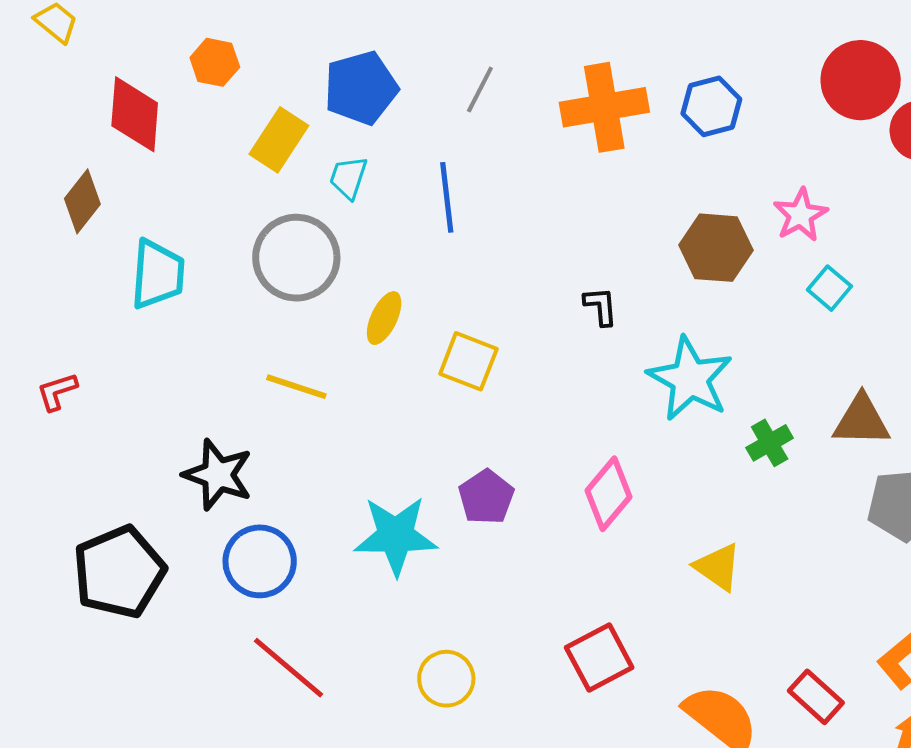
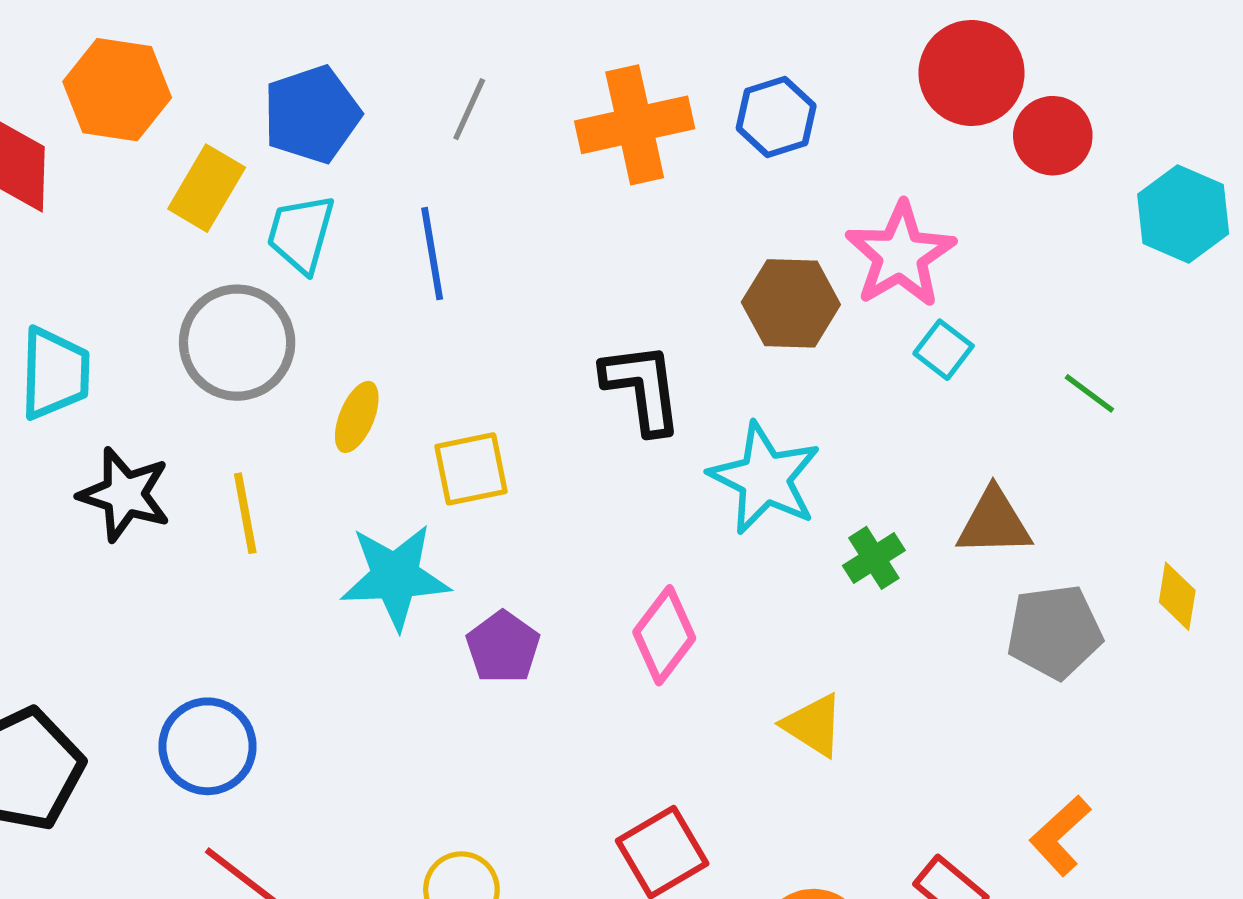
orange hexagon: (215, 62) -> (117, 90), size x1.6
cyan trapezoid: (348, 178) -> (301, 234), size x1.4
pink star: (800, 215) -> (900, 255), size x1.5
black L-shape: (601, 306) -> (642, 388), size x1.8
yellow square: (468, 361) -> (471, 469), turned -30
yellow line: (296, 387) -> (245, 513), turned 64
black star: (218, 475) -> (125, 494), moved
cyan star: (396, 536) -> (395, 577), moved

